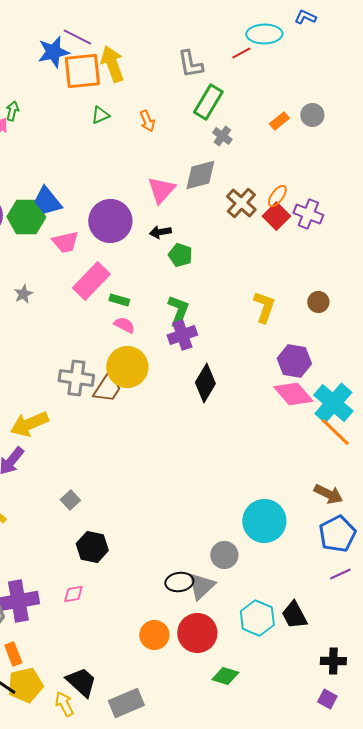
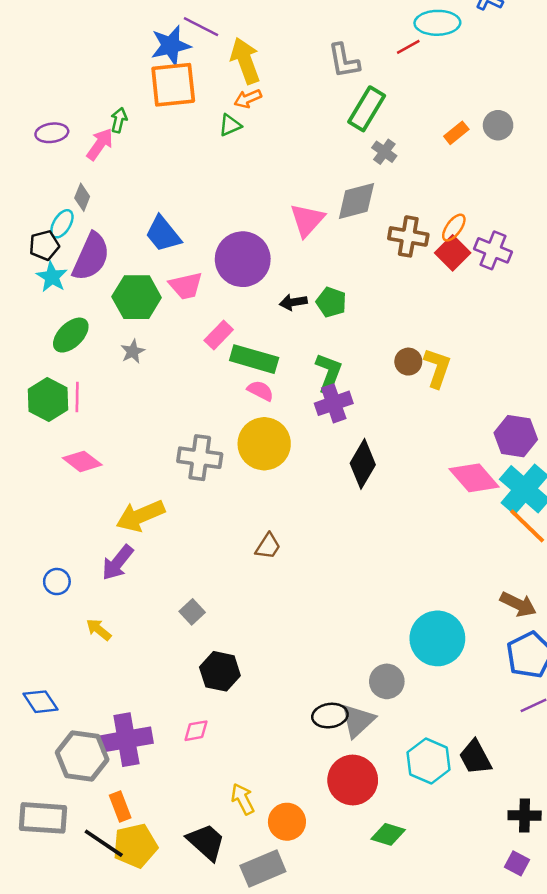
orange square: (82, 71) -> (173, 85), moved
orange arrow: (147, 121) -> (248, 99), moved, turned 90
brown cross: (241, 203) -> (408, 236), turned -32
green hexagon: (26, 217) -> (137, 297), moved
black arrow: (160, 232) -> (293, 302), moved
pink rectangle: (91, 281) -> (219, 335), size x0.6
green rectangle: (119, 300) -> (254, 359), size x1.8
brown circle: (318, 302) -> (408, 362), moved
purple hexagon: (294, 361) -> (516, 436), moved
brown trapezoid: (107, 388) -> (268, 546), moved, size x0.7
orange circle: (154, 635) -> (287, 822), moved
yellow arrow: (64, 704) -> (243, 799), moved

